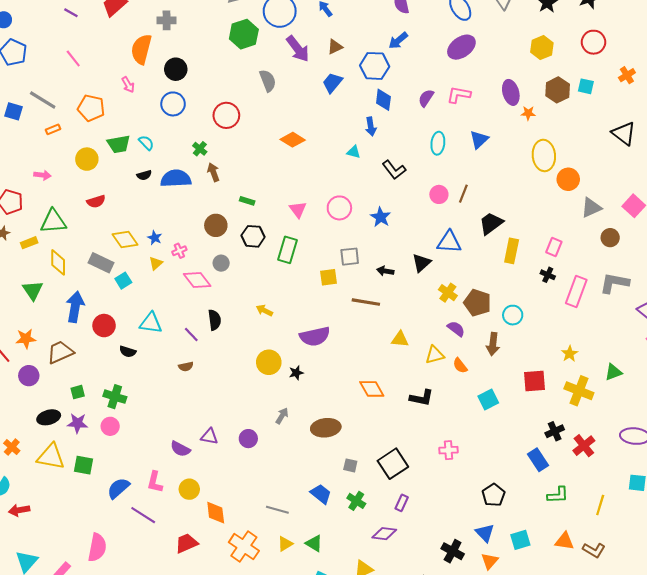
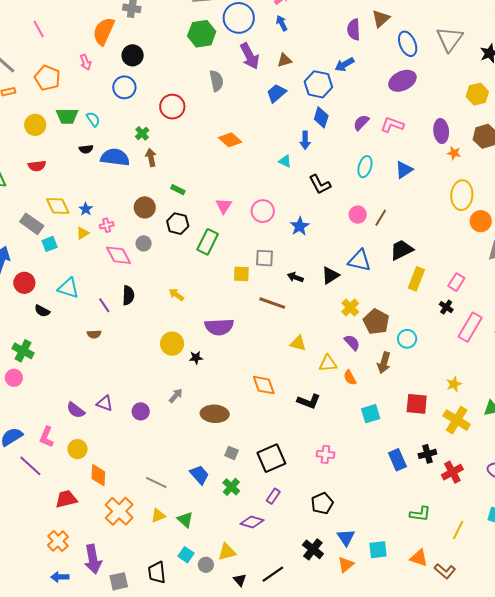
blue rectangle: (538, 460) -> (397, 460), moved
black pentagon: (494, 495) -> (322, 503), moved

